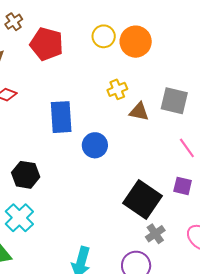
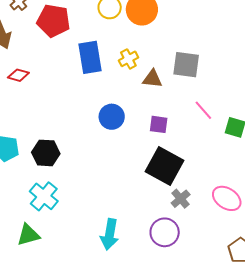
blue rectangle: (61, 117) -> (90, 57), moved
purple square: (183, 186) -> (159, 124), moved

